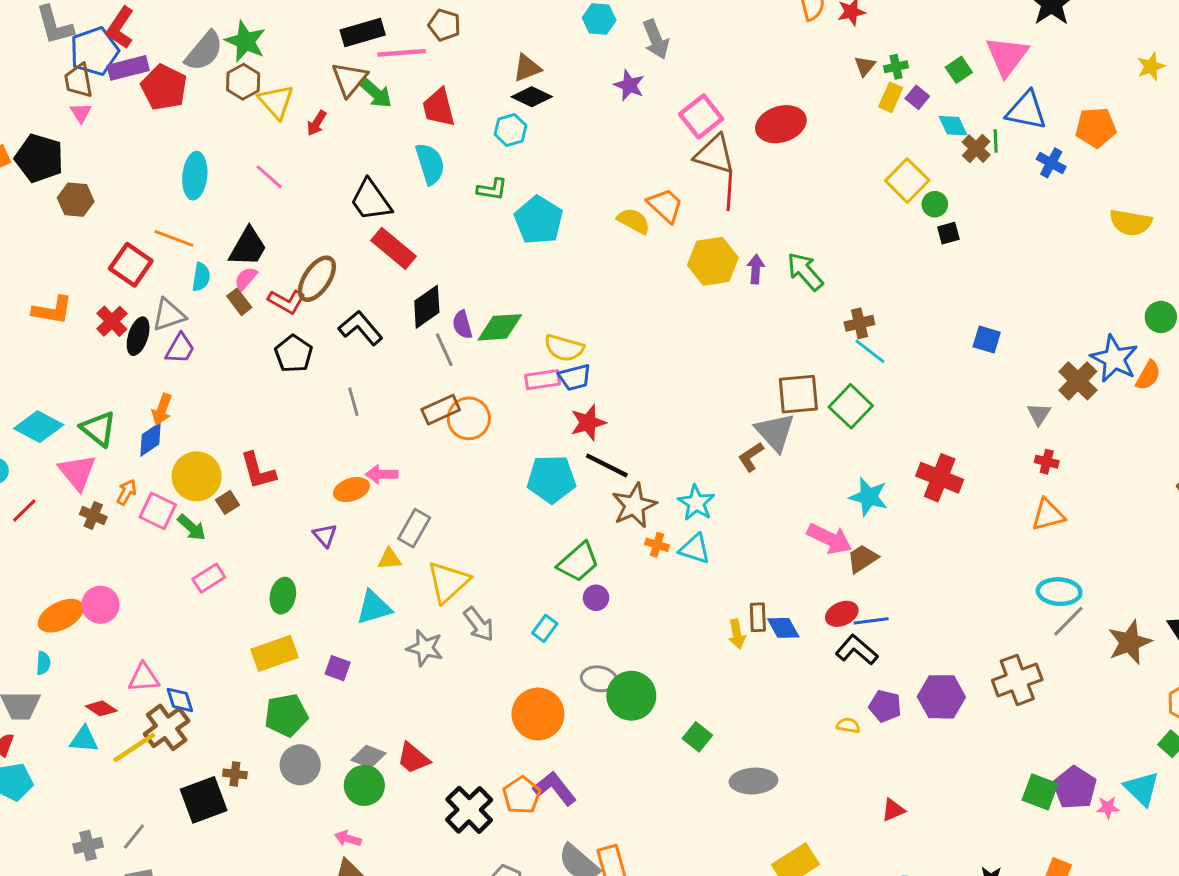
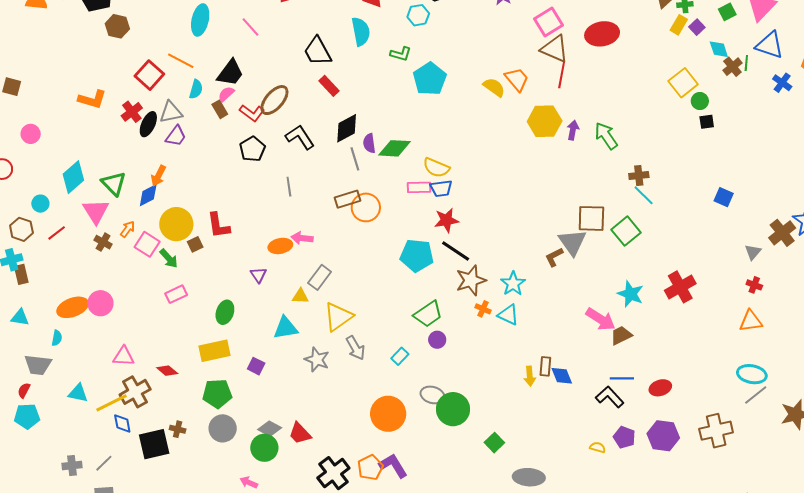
red rectangle: (394, 248) -> (329, 86), size x0.7
cyan diamond: (39, 427) -> (73, 177), turned -76
red cross: (940, 478) -> (680, 287), turned 32
red ellipse: (842, 614) -> (660, 388), moved
blue diamond: (180, 700) -> (122, 423), moved
red diamond: (101, 708) -> (167, 371), moved

